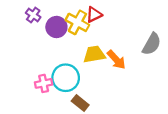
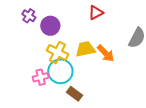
red triangle: (94, 15) -> (96, 13), moved
yellow cross: (77, 22) -> (58, 52), moved

